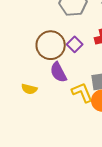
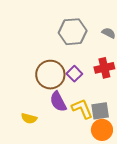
yellow L-shape: (82, 92) -> (82, 109), moved

